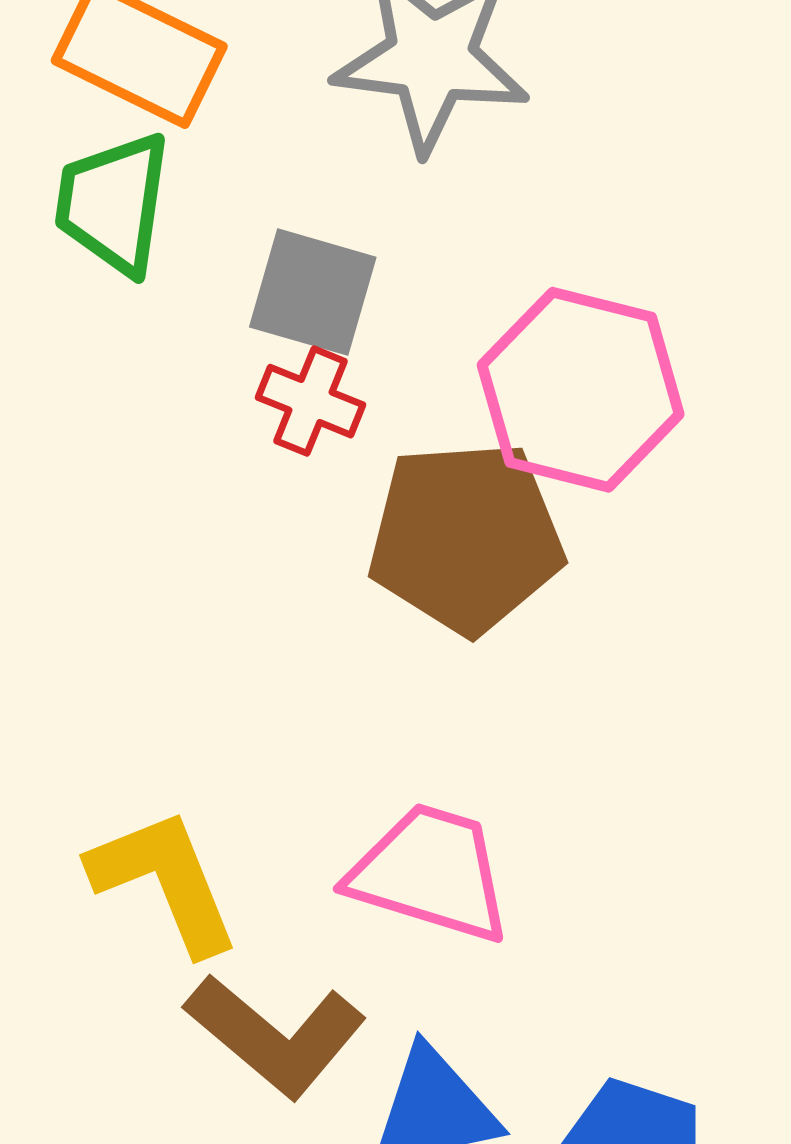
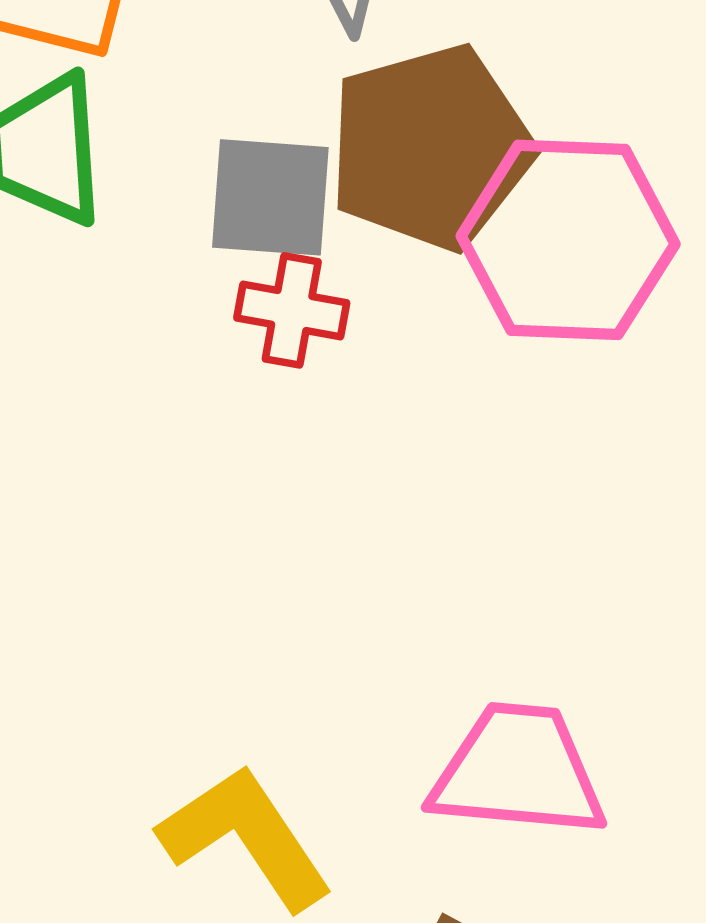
brown pentagon: (466, 537) -> (431, 147), moved

